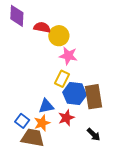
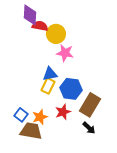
purple diamond: (17, 16) -> (30, 15), moved
yellow rectangle: (62, 79) -> (48, 86), moved
brown rectangle: (94, 97) -> (90, 105), moved, turned 40
blue triangle: (46, 106) -> (50, 74), moved

